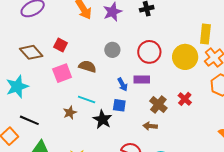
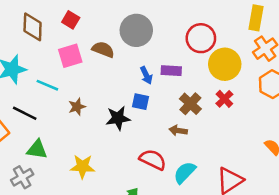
gray circle: (112, 50) -> (136, 30), size x1.6
brown diamond: (31, 52) -> (33, 27), turned 40
red circle: (149, 52) -> (201, 38), moved
yellow circle: (185, 57) -> (225, 64), moved
cyan line: (87, 99) -> (47, 85), moved
black star: (102, 119) -> (118, 118), turned 30

